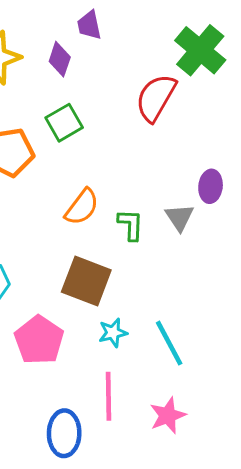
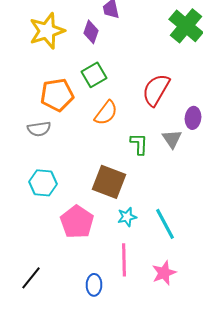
red semicircle: (156, 98) -> (156, 90), moved
orange semicircle: (82, 207) -> (106, 113), moved
blue ellipse: (64, 433) -> (94, 285), size x0.7

